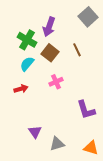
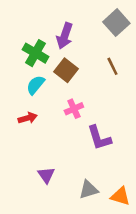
brown line: (77, 50) -> (112, 66), moved
purple L-shape: (86, 110) -> (99, 138), moved
gray triangle: (57, 144) -> (89, 190), moved

